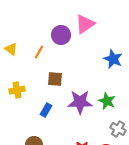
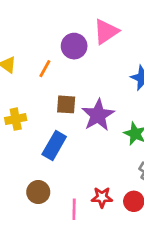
purple star: (80, 102) -> (98, 115), moved, turned -30
blue rectangle: (46, 110) -> (54, 146), size x1.5

